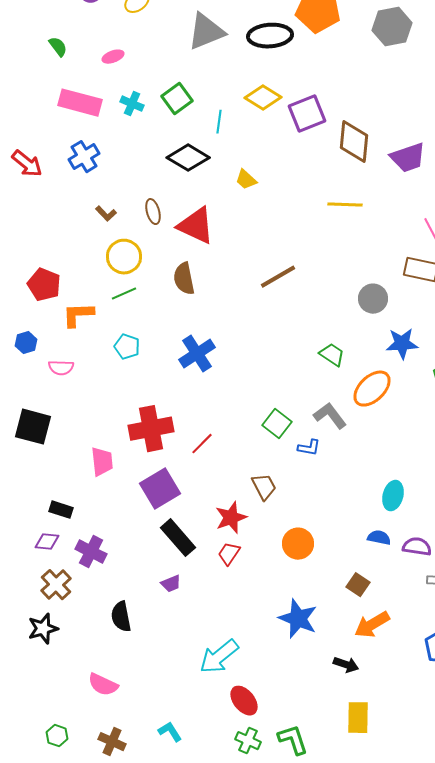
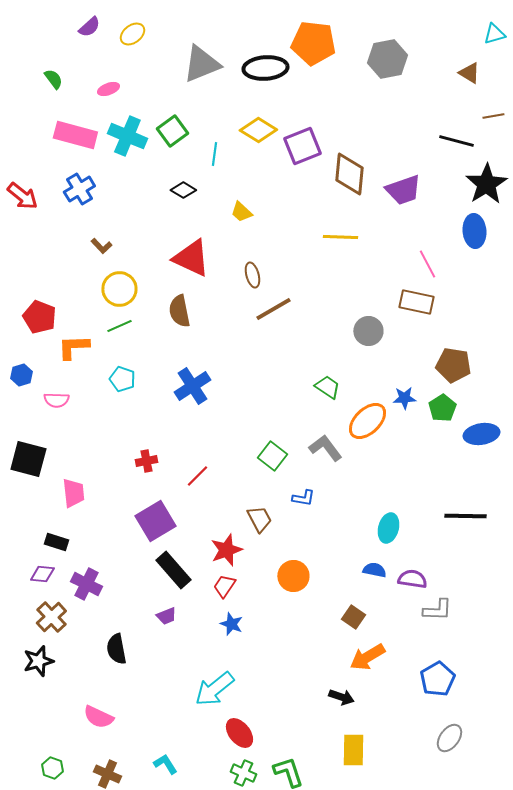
cyan cross: (132, 104) -> (127, 136), size x1.6
black diamond: (188, 158) -> (183, 190), size x0.6
brown ellipse: (153, 212) -> (252, 275), moved
blue star: (402, 344) -> (404, 398), moved, size x0.7
red cross: (151, 429) -> (146, 461), size x0.5
blue L-shape: (309, 448) -> (303, 498), moved
pink trapezoid: (102, 462) -> (73, 493), moved
blue star: (298, 619) -> (231, 624), moved, size x0.6

